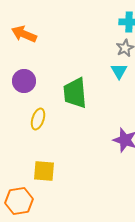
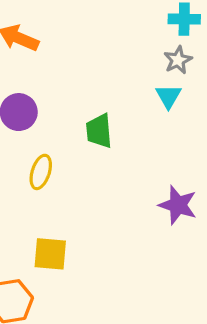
green trapezoid: (75, 93) -> (99, 131), size x0.7

